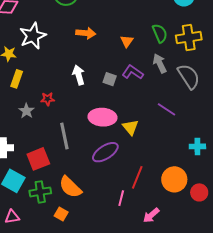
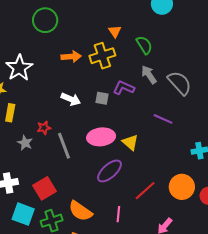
yellow cross: (189, 37) -> (102, 56), moved
orange triangle: (127, 41) -> (115, 31), moved
white arrow: (79, 75) -> (71, 99), turned 138
gray line: (64, 136) -> (64, 146), moved
red line: (137, 177) -> (145, 191), turned 35
pink line: (121, 198) -> (118, 214), moved

